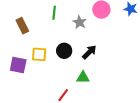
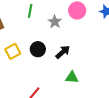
yellow square: (39, 54) -> (13, 51), turned -35
green triangle: (83, 77) -> (72, 77), moved

